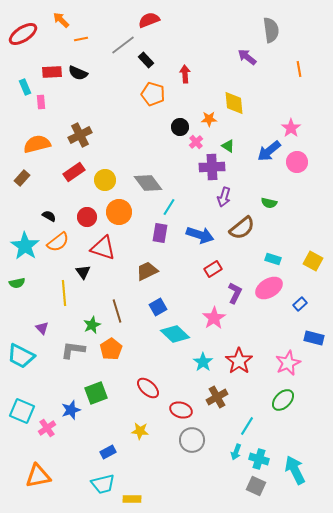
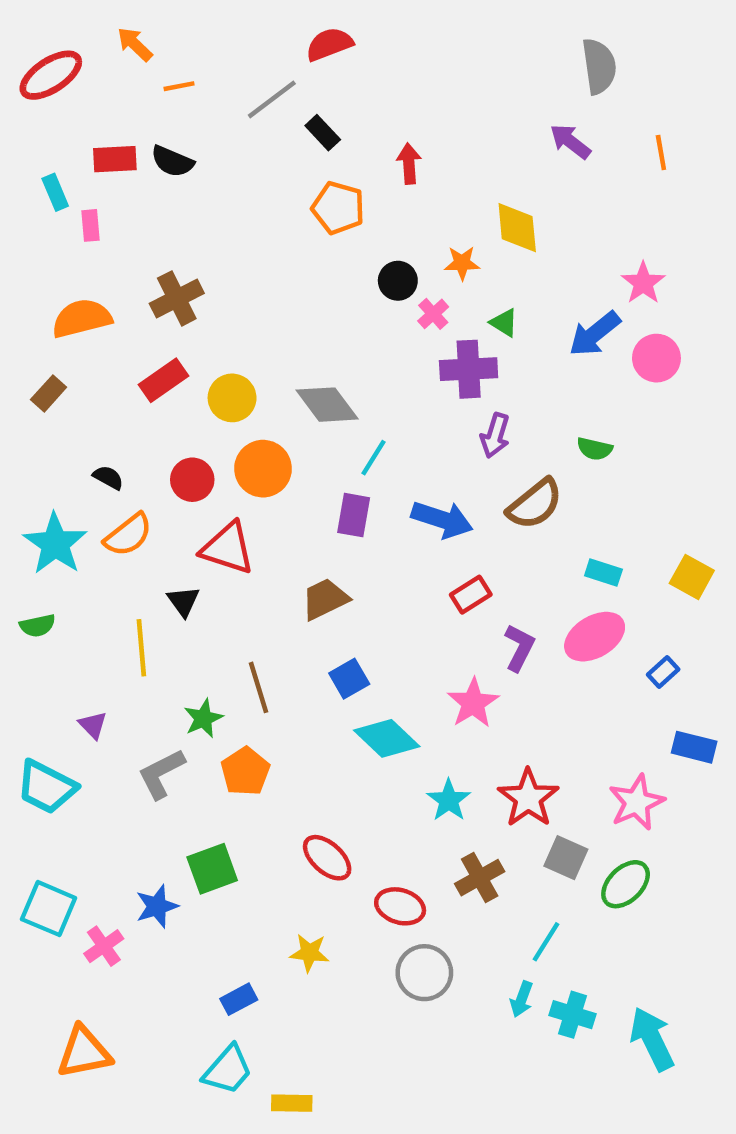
purple arrow: (247, 57) -> (570, 141), moved
gray L-shape: (73, 350) -> (161, 774), turned -35
cyan trapezoid: (103, 484) -> (228, 1070), turned -35
gray square: (256, 486) -> (566, 858), moved

